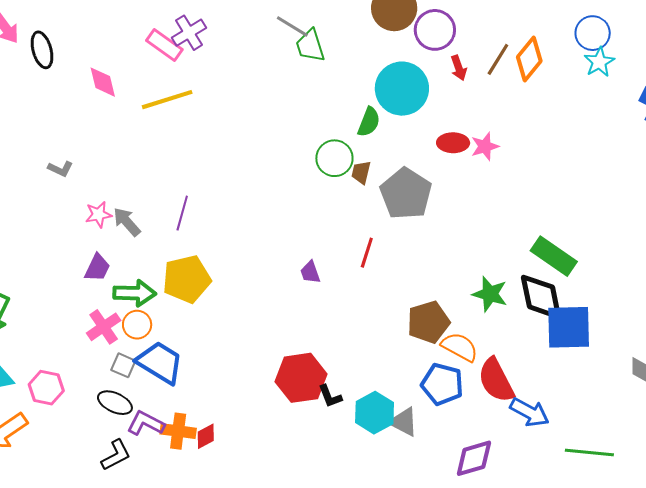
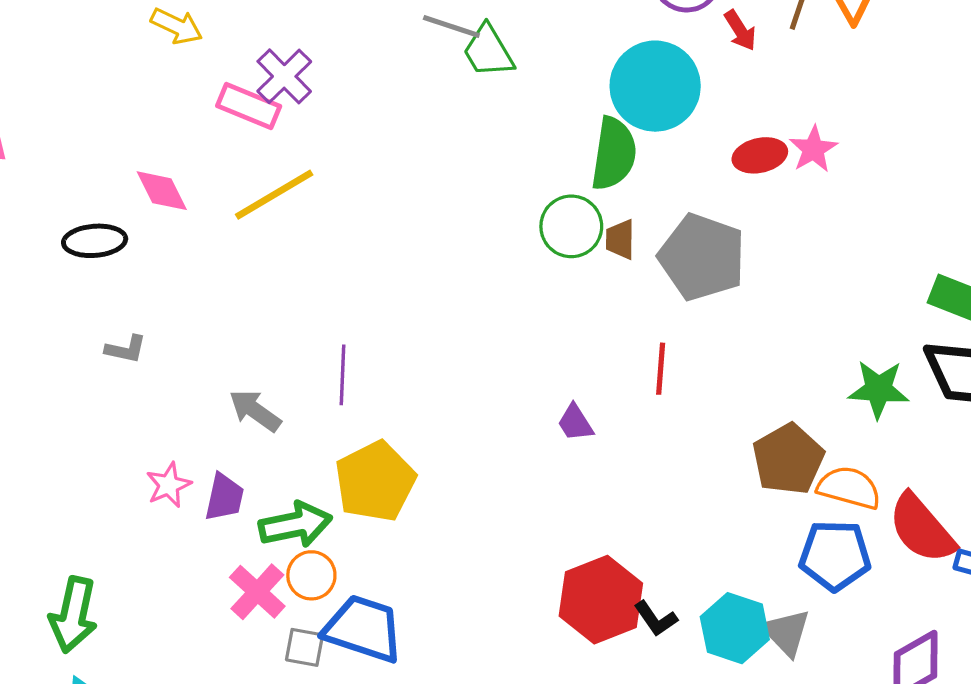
black ellipse: (42, 50) -> (95, 241), moved, turned -66
green semicircle: (369, 122) -> (614, 154), size x1.4
pink star: (98, 214) -> (169, 485), moved
gray triangle: (404, 422) -> (786, 632), turned 32

